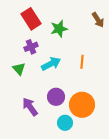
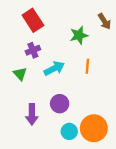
green star: (59, 29) -> (79, 35), moved
orange circle: (82, 105) -> (94, 128), moved
purple arrow: (30, 107) -> (32, 114), turned -144

